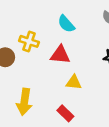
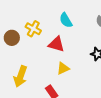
yellow triangle: (74, 82) -> (63, 68), turned -40

